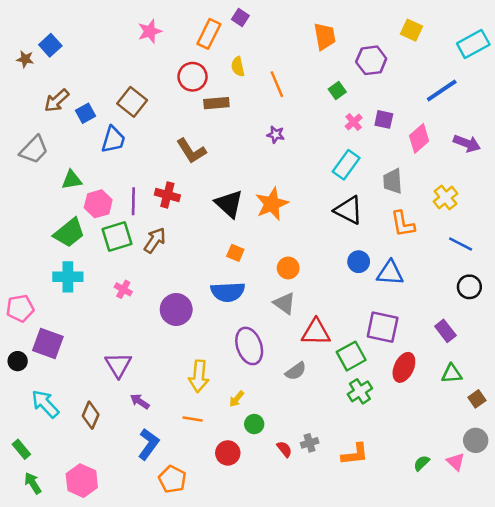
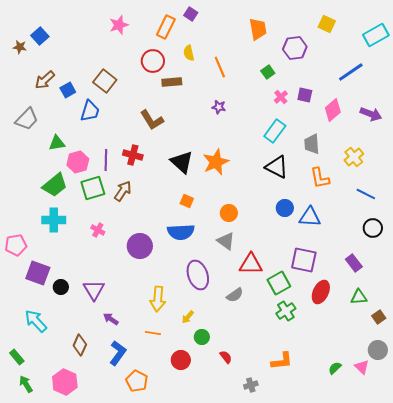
black circle: (18, 361) -> (61, 287), moved
brown diamond: (91, 415) -> (80, 345), moved
gray cross: (310, 443) -> (251, 385), moved

